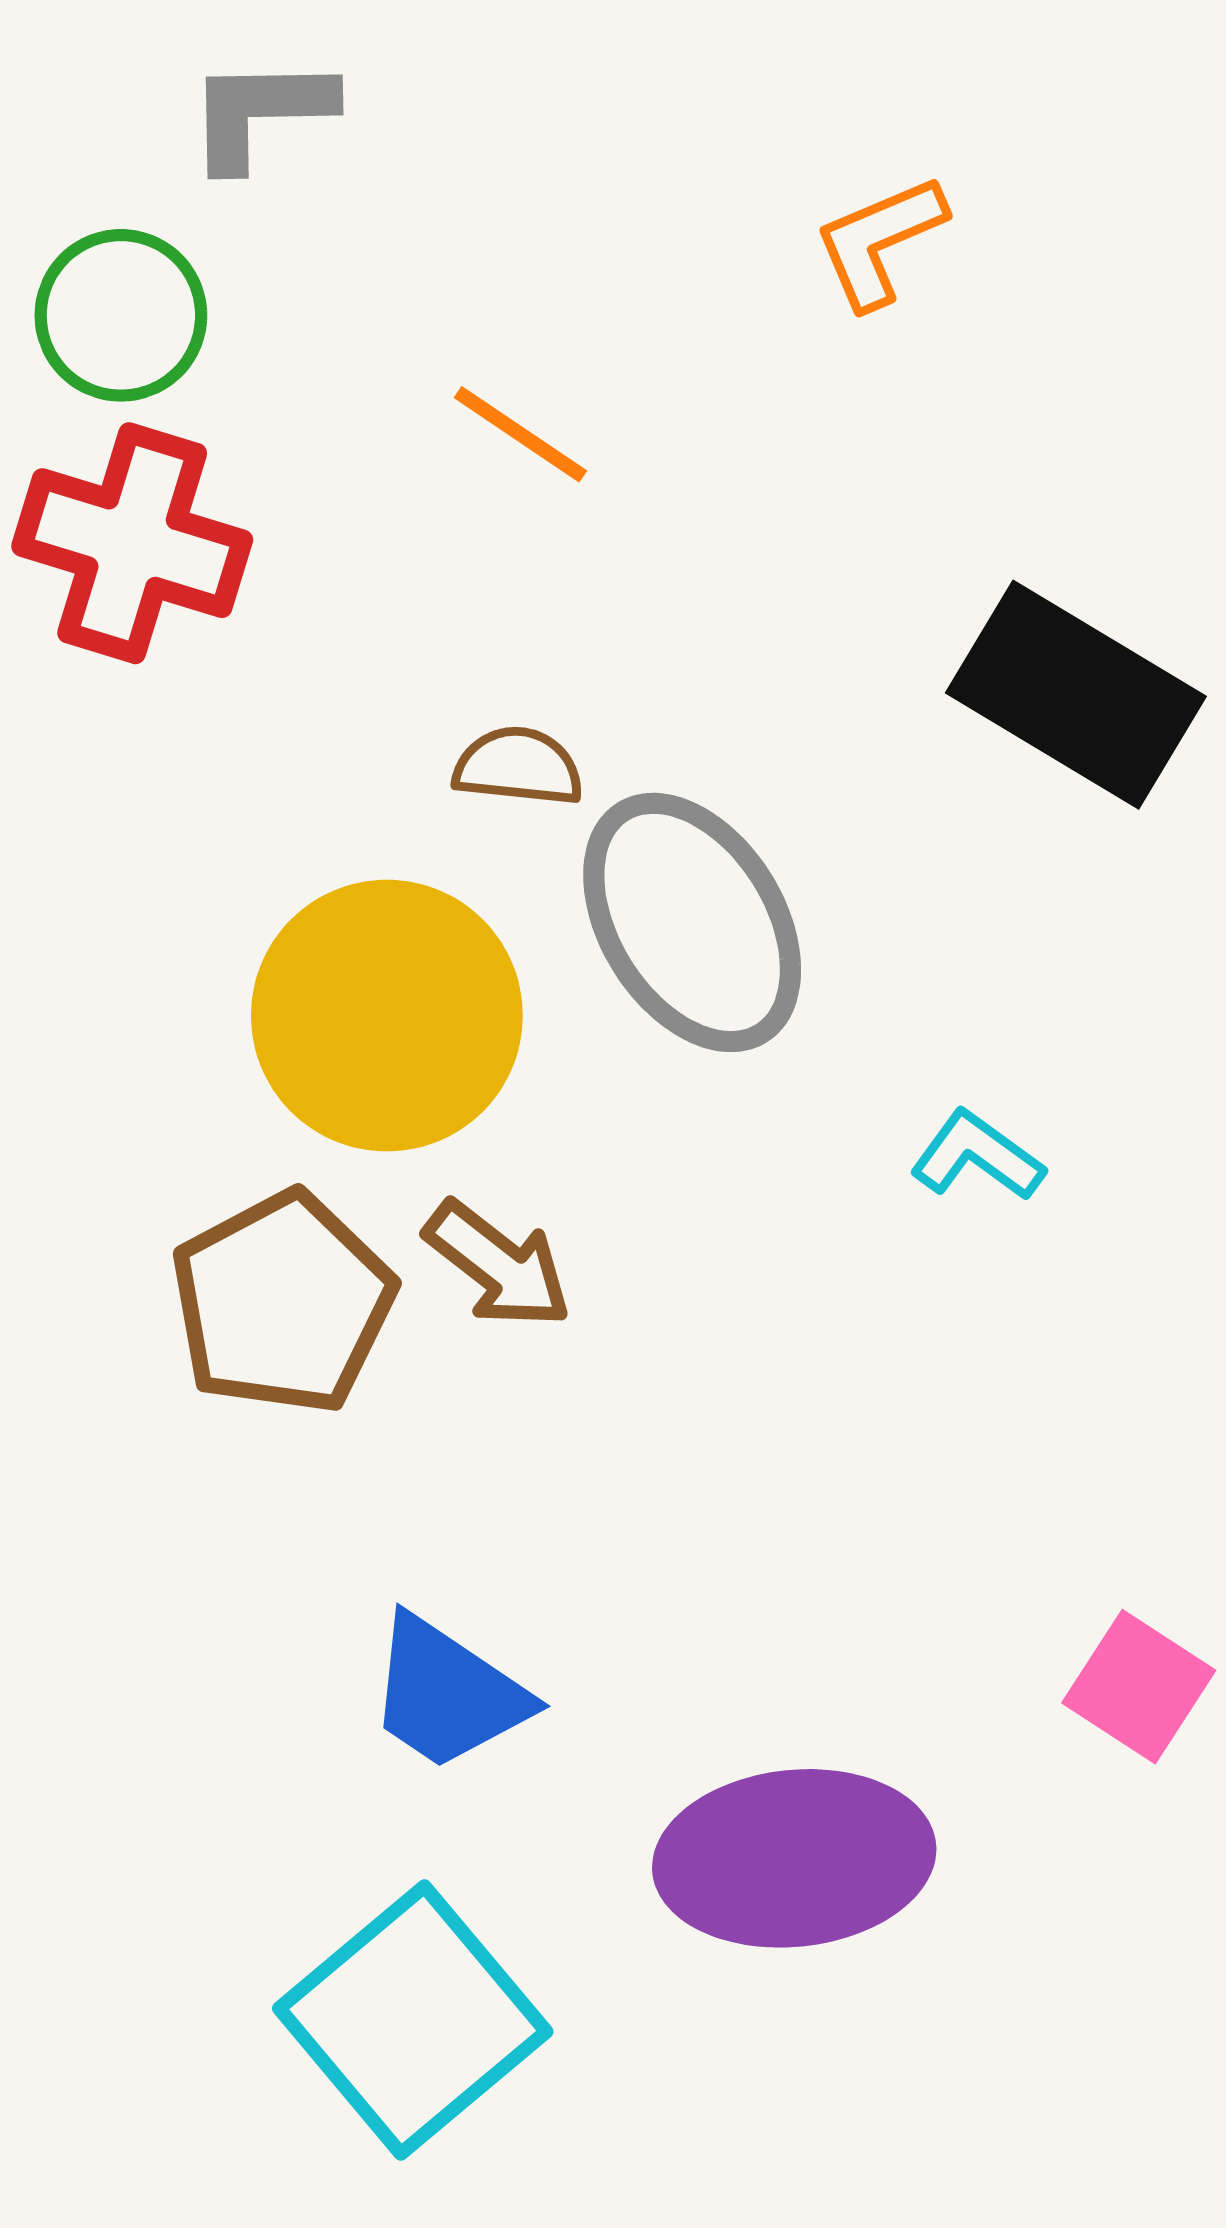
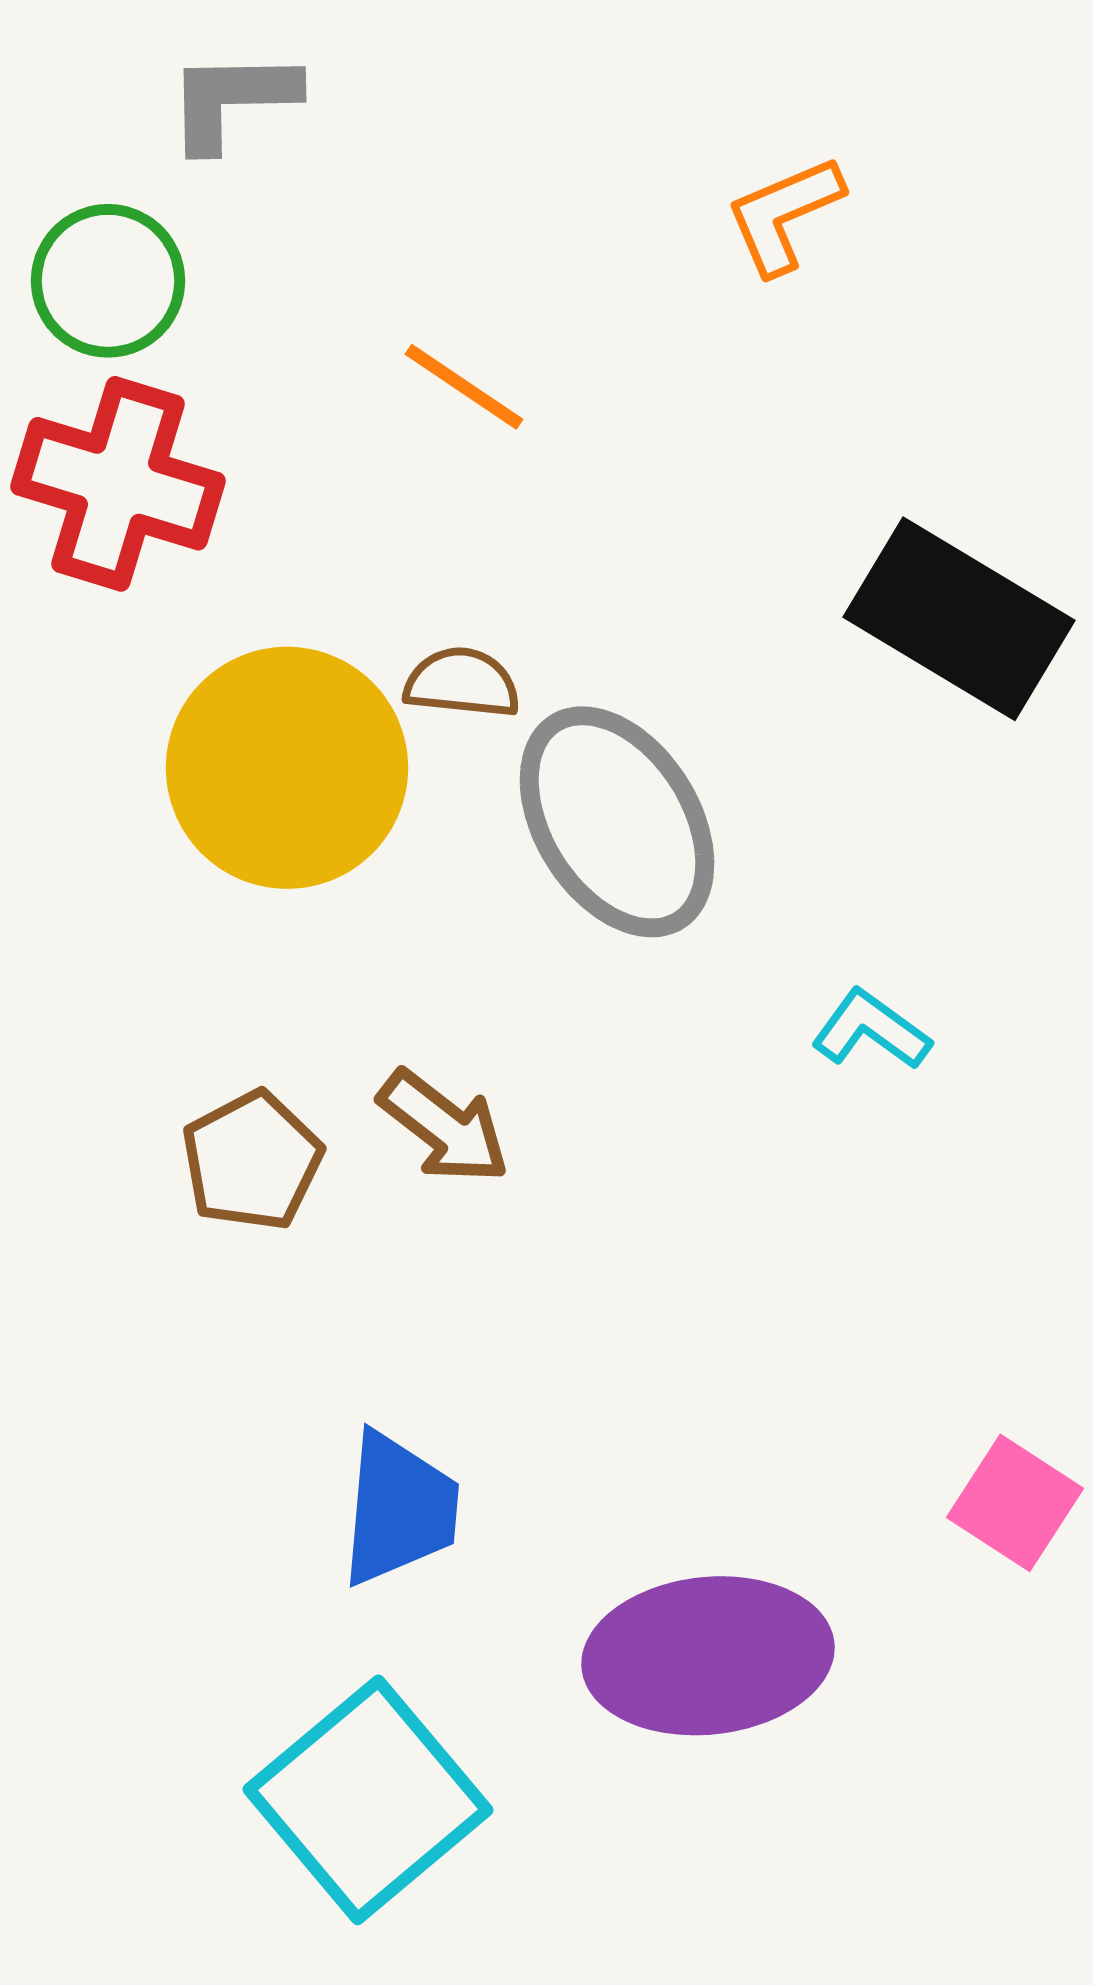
yellow circle: (387, 1016) -> (287, 768), moved
brown pentagon: (283, 1303) -> (252, 1161), size x0.7
blue trapezoid: (447, 1693) -> (399, 1509), turned -119

